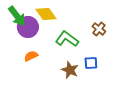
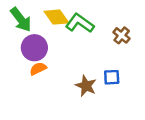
purple circle: (28, 27) -> (34, 48), moved
green L-shape: (67, 39) -> (80, 23), moved

